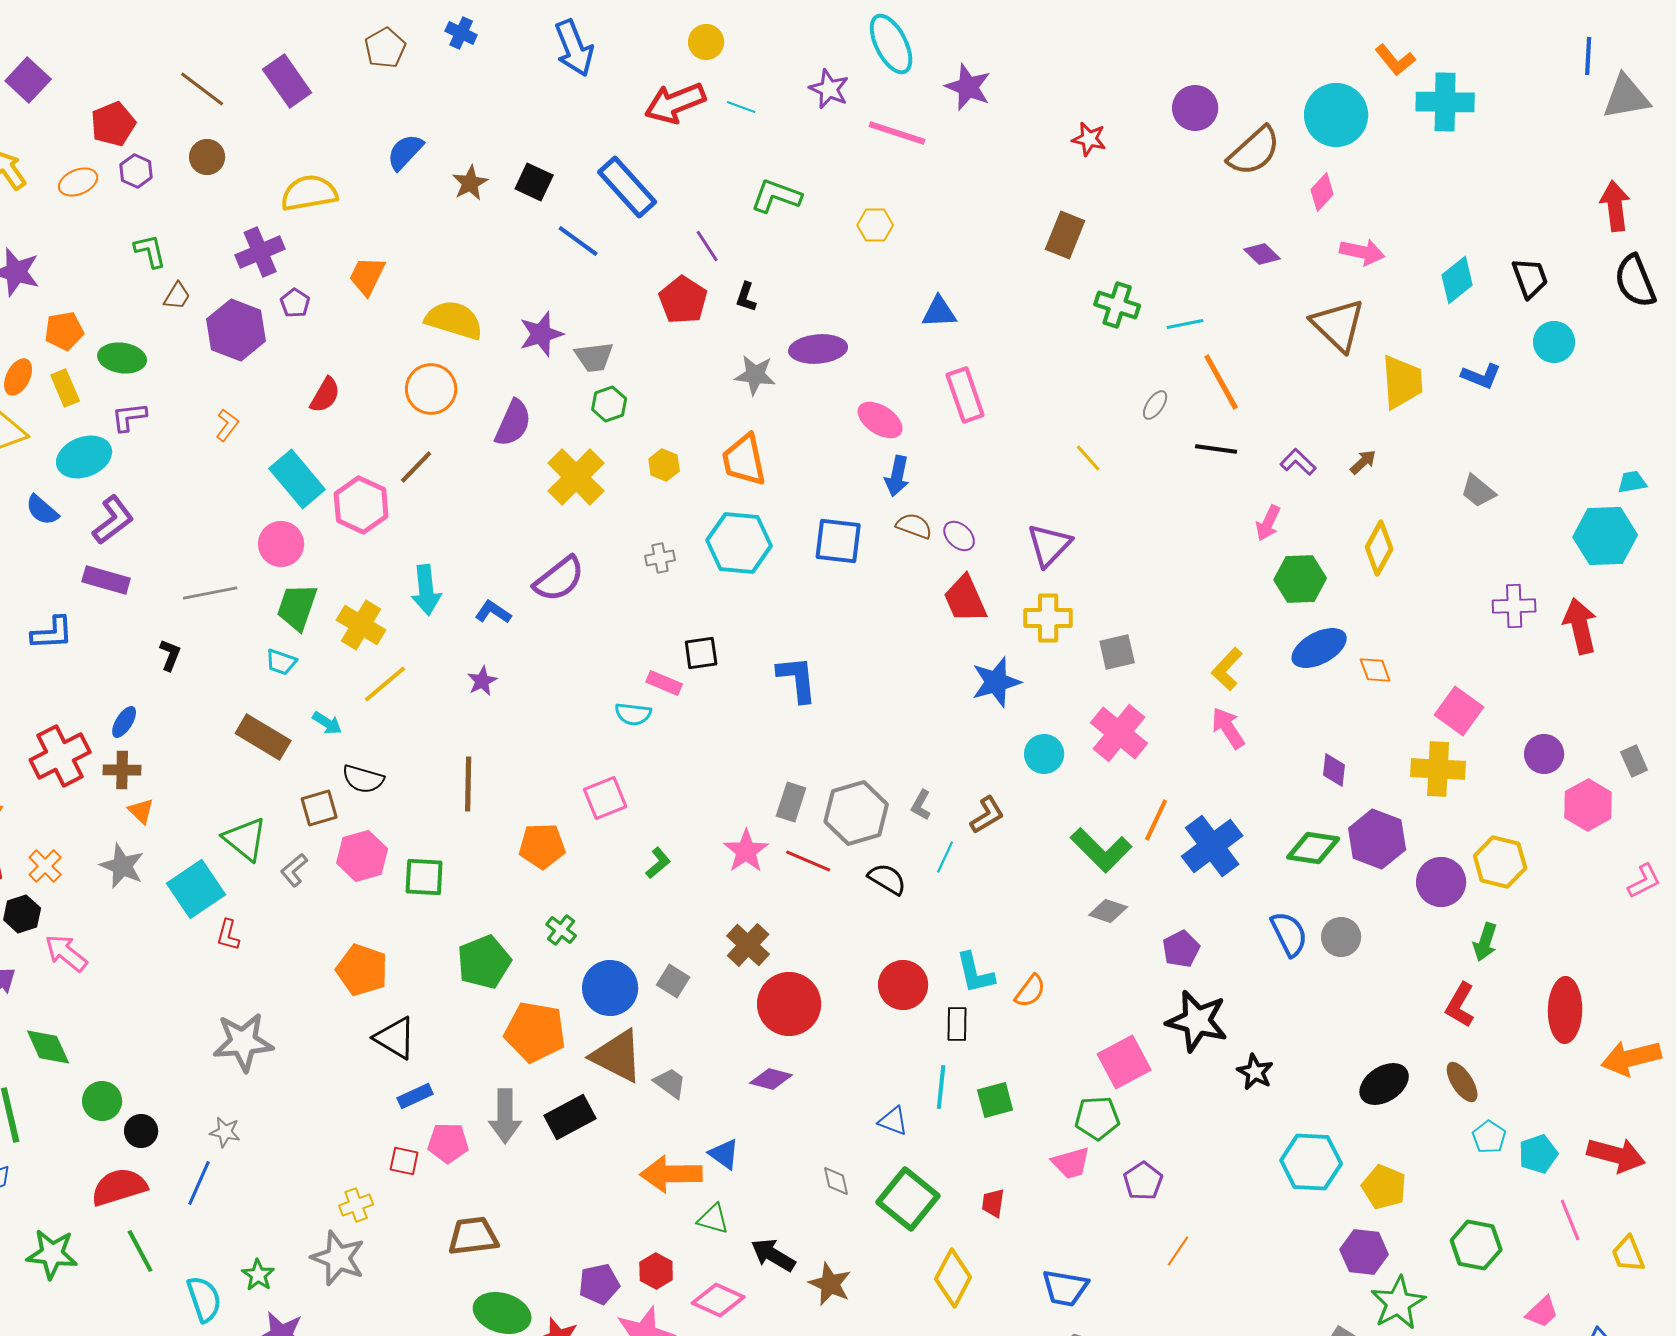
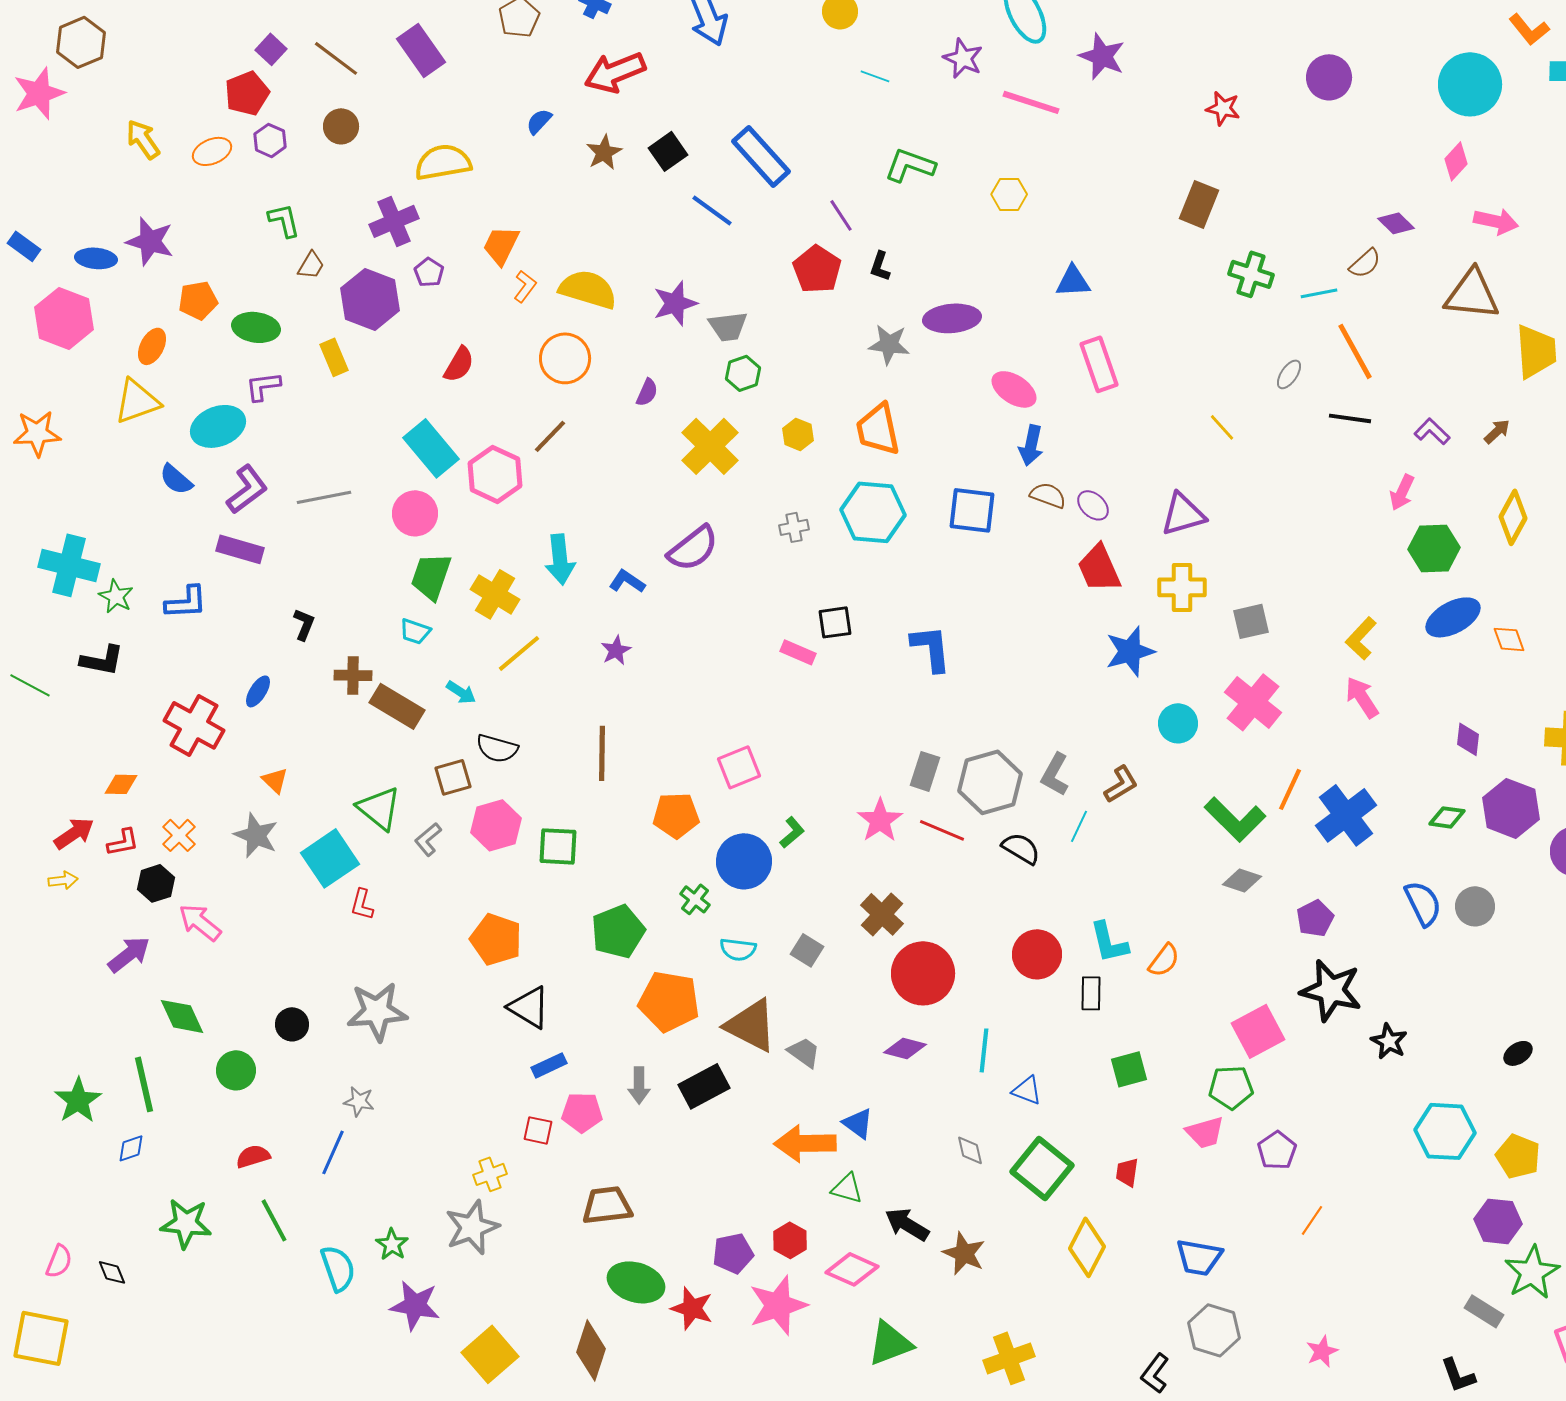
purple square: (28, 80) -> (271, 49), moved, size x0.7
red arrow: (675, 103) -> (615, 72), moved
brown semicircle: (1254, 151) -> (1365, 263), moved, size x0.6
blue semicircle: (405, 152) -> (539, 121), size x0.7
black square: (534, 182) -> (668, 151), turned 30
brown triangle: (1338, 325) -> (1472, 294), turned -38
yellow rectangle: (65, 388) -> (334, 357), moved
purple semicircle: (513, 423) -> (647, 392), size x0.6
orange L-shape: (227, 425) -> (525, 286), moved
purple triangle: (1049, 545) -> (1183, 514), turned 30
gray line: (210, 593) -> (324, 497), moved
cyan semicircle: (633, 714) -> (738, 949), moved
red cross: (60, 756) -> (194, 725), turned -34
brown cross: (122, 770) -> (353, 675), moved
gray L-shape: (921, 805) -> (1055, 774), size x1.4
green diamond: (1313, 848) -> (1447, 817), size x0.7
blue circle: (610, 988) -> (744, 861), moved
black ellipse: (1384, 1084) -> (1518, 1053), size x0.6
cyan line: (941, 1087) -> (984, 1050), moved
gray arrow: (505, 1116) -> (639, 1085), size x0.7
black circle: (141, 1131) -> (292, 1024), moved
red semicircle: (119, 1187) -> (253, 1156), size x0.6
gray star: (338, 1258) -> (472, 1227), turned 30

